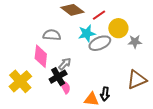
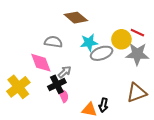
red line: (99, 15) -> (137, 33), moved, turned 56
gray star: (135, 42) -> (137, 54), size x1.6
pink diamond: (41, 56) -> (41, 63), turned -30

